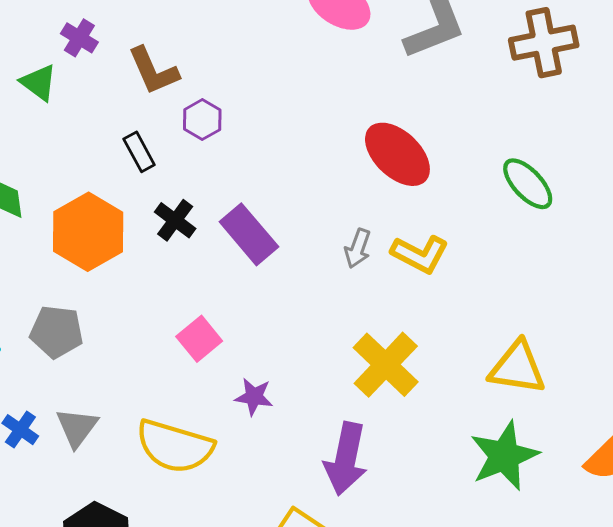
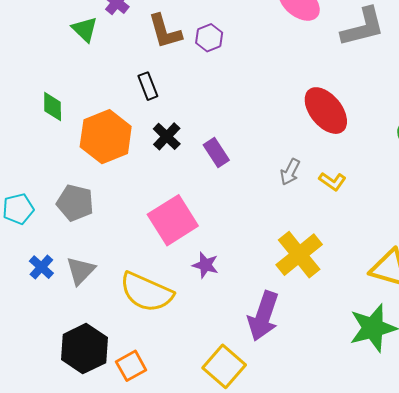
purple hexagon: (202, 120) -> (209, 38), moved
purple rectangle: (249, 234) -> (216, 153), size x0.7
yellow L-shape: (420, 254) -> (332, 181), size x0.7
pink square: (199, 339) -> (173, 220), size x1.6

